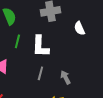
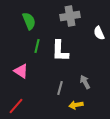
gray line: (40, 73) -> (60, 88), moved

